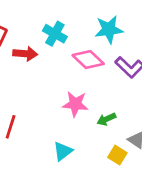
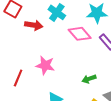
pink star: (75, 104) -> (45, 65), moved

